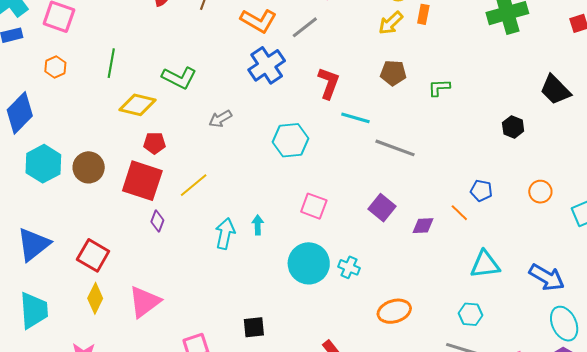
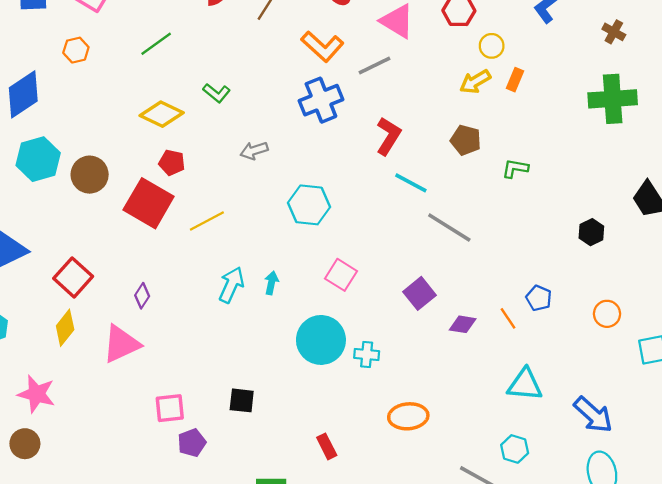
green line: (111, 63) -> (156, 44), moved, turned 32
green L-shape: (179, 78) -> (217, 93), size x0.7
cyan hexagon: (290, 140) -> (309, 205), moved
purple diamond: (157, 221) -> (142, 296), moved
cyan cross: (349, 267) -> (367, 354), turned -30
cyan hexagon: (471, 314) -> (515, 449), moved

